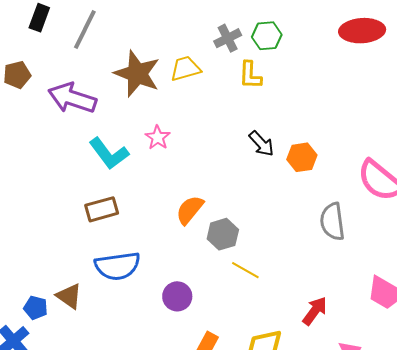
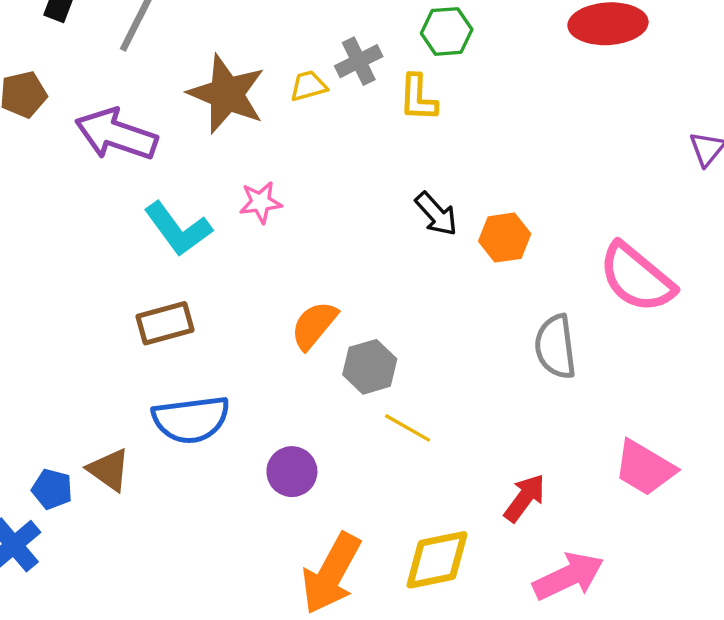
gray cross: (228, 38) -> (359, 61), moved
yellow trapezoid: (185, 69) -> (308, 86), size x0.7
pink star: (158, 137) -> (261, 202), turned 30

